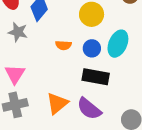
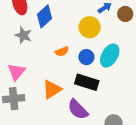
orange semicircle: (63, 45) -> (62, 51), turned -32
orange triangle: (57, 103) -> (52, 90), moved

